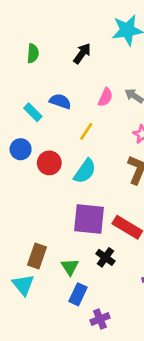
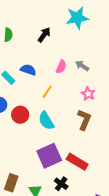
cyan semicircle: (85, 171) -> (46, 121), turned 114
purple square: (89, 219) -> (49, 156), turned -30

